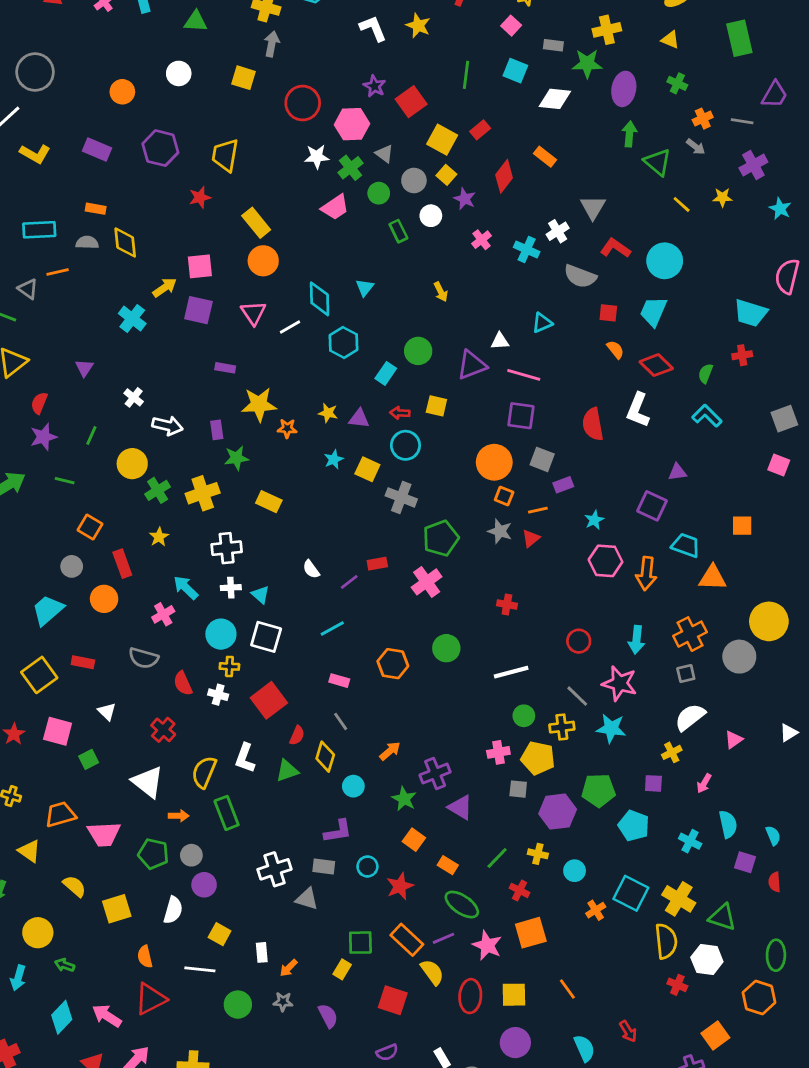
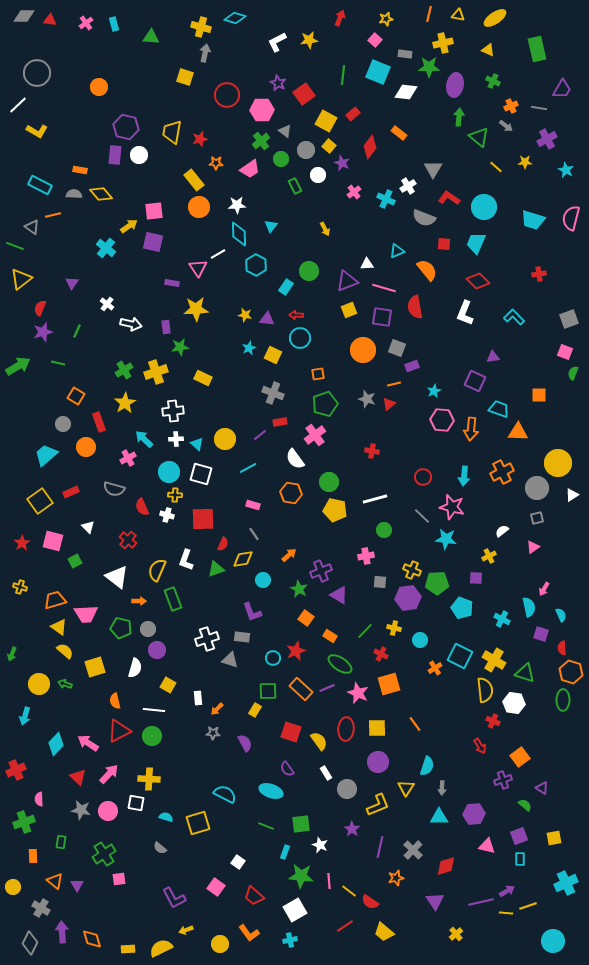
yellow star: (418, 26) -> (309, 40), turned -30
white L-shape: (373, 28) -> (277, 42), turned -95
cyan square: (515, 71) -> (378, 72), size x1.4
white circle: (179, 73) -> (139, 155), moved
purple rectangle: (97, 150) -> (115, 155), moved, turned 72
white star: (317, 157) -> (237, 205), moved
red star: (200, 197) -> (200, 139), moved
cyan rectangle: (39, 230) -> (40, 185), turned 30
yellow diamond: (125, 242) -> (101, 194), turned -35
pink triangle: (253, 313) -> (198, 268), moved
cyan trapezoid: (751, 313) -> (533, 220), moved
orange semicircle: (615, 350) -> (427, 270), moved, size x1.6
green semicircle: (706, 373) -> (573, 373), moved
yellow square: (436, 406) -> (349, 310), moved, turned -35
red semicircle: (593, 424) -> (415, 307), moved
orange star: (287, 428) -> (216, 163), moved
yellow circle: (132, 464) -> (225, 439), moved
orange square: (504, 496) -> (318, 374), moved, turned -32
gray cross: (401, 497) -> (273, 393), moved
yellow star: (159, 537) -> (125, 403), size x1.5
white semicircle: (311, 569) -> (295, 459), moved, size x1.5
red rectangle: (83, 662) -> (71, 492), turned -35
gray square: (686, 674) -> (537, 518), moved
red square: (269, 700) -> (203, 519), turned 35
white semicircle: (690, 717) -> (502, 531), size x0.6
yellow cross: (562, 727) -> (412, 570), moved, turned 30
white triangle: (789, 733) -> (572, 495), moved
yellow diamond: (325, 757) -> (243, 559), turned 65
yellow pentagon: (538, 758) -> (335, 510), moved
pink arrow: (704, 783) -> (544, 589), moved
purple L-shape: (338, 831) -> (252, 612), turned 80
yellow triangle: (29, 851) -> (59, 627), moved
cyan circle: (367, 866) -> (273, 658), moved
green arrow: (65, 965) -> (65, 684), moved
yellow semicircle: (432, 972) -> (319, 741), moved
orange hexagon: (759, 997) -> (571, 672), moved
green circle: (238, 1005) -> (152, 736), moved
red arrow: (628, 1031) -> (480, 746), moved
cyan semicircle: (584, 1048) -> (427, 766), turned 42
purple semicircle: (387, 1052) -> (287, 769), turned 77

